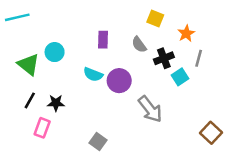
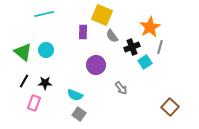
cyan line: (17, 17) -> (44, 14), moved
yellow square: (155, 19) -> (102, 15), moved, size x1.5
orange star: (186, 33) -> (150, 27), size x1.5
cyan circle: (55, 52) -> (46, 50), moved
cyan semicircle: (93, 74) -> (75, 95), moved
gray arrow: (150, 109) -> (121, 88), size x0.6

